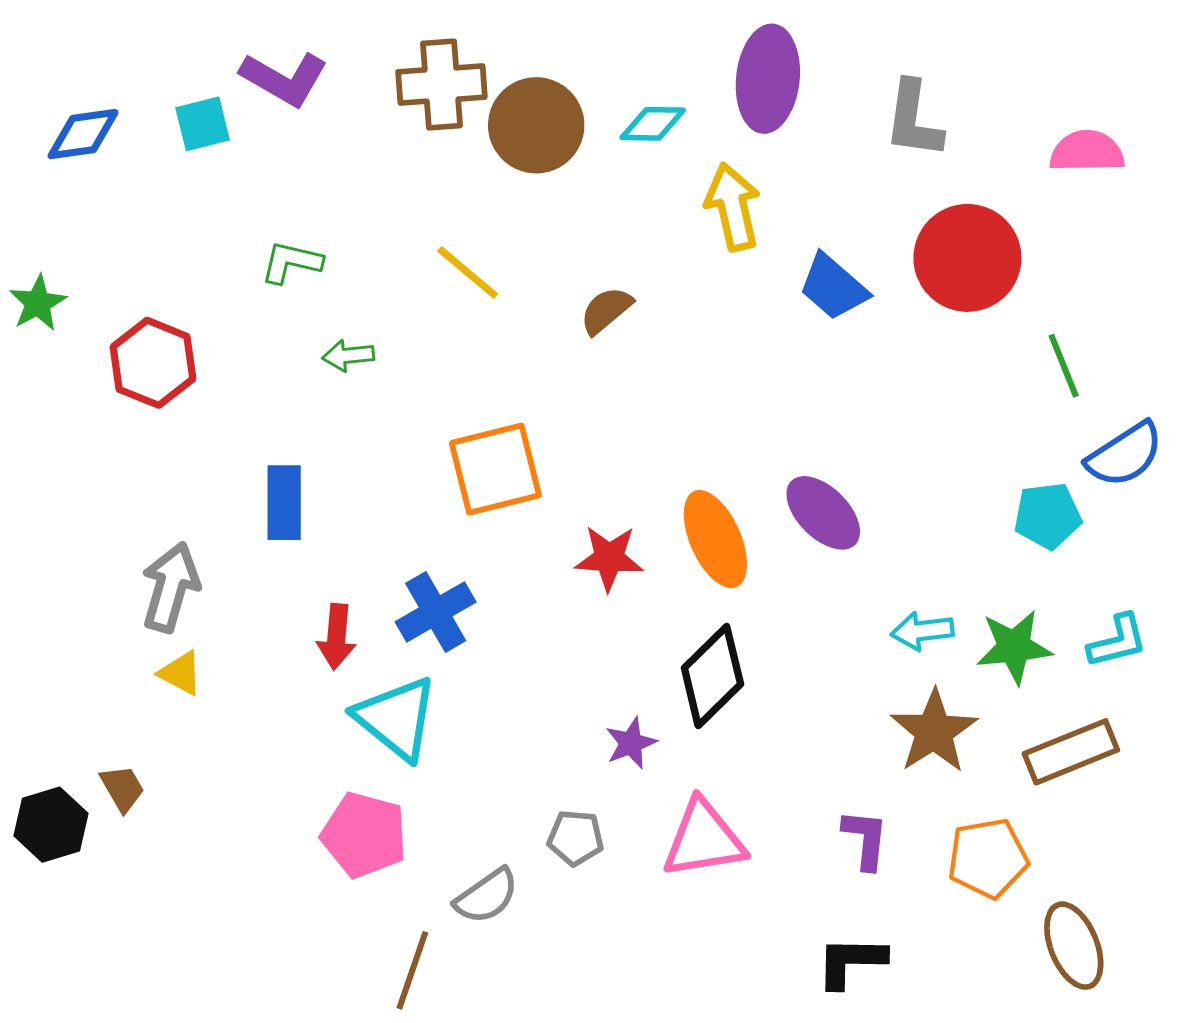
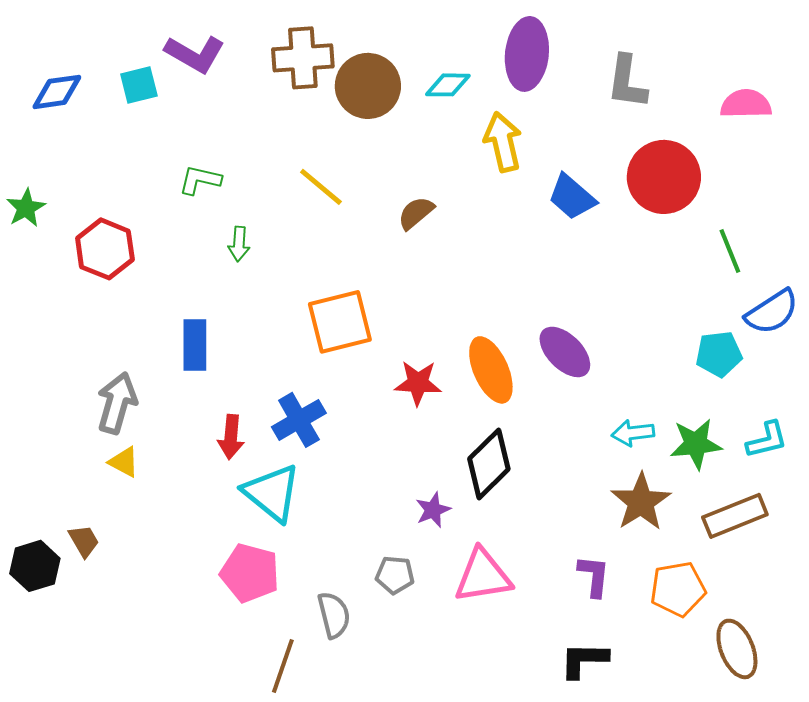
green arrow: (348, 356) -> (239, 244), turned -80
gray semicircle: (487, 896) -> (334, 615), turned -69

